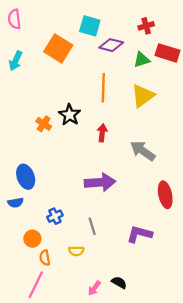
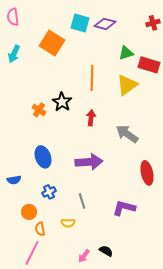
red cross: (146, 26) -> (153, 23), moved
purple diamond: (111, 45) -> (105, 24), moved
red rectangle: (167, 53) -> (149, 65), moved
blue ellipse: (26, 177) -> (43, 157), moved

